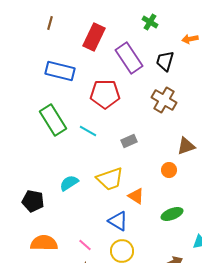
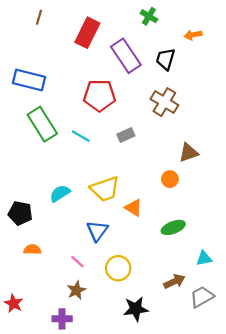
blue rectangle: (60, 71) -> (29, 80), moved
gray rectangle: (129, 141) -> (126, 135), moved
blue triangle: (118, 221) -> (97, 231), moved, turned 35
orange semicircle: (44, 243) -> (32, 249), moved, size x0.6

